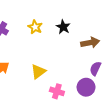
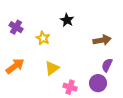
yellow star: (35, 27) -> (43, 38), moved
black star: (63, 27) -> (67, 20), moved

